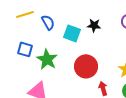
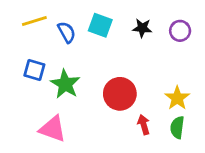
black star: (94, 25) -> (142, 28), moved
cyan square: (72, 33) -> (100, 25), moved

